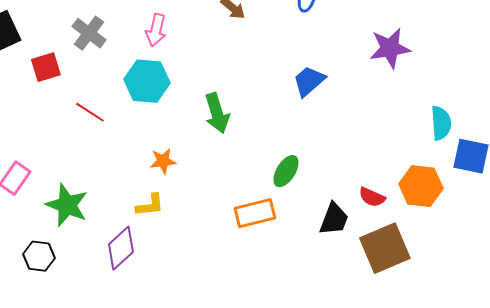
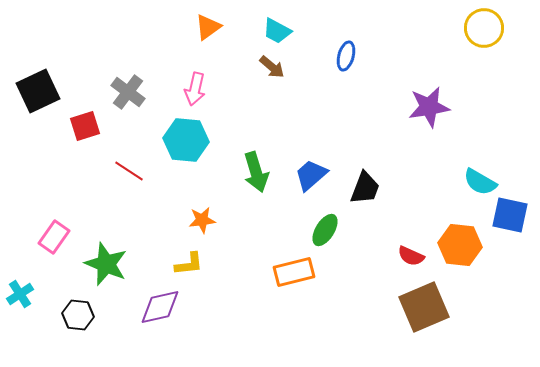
blue trapezoid: (309, 81) -> (311, 175), moved
cyan semicircle: (441, 123) -> (480, 182), turned 124
black trapezoid: (334, 219) -> (365, 188), moved
purple diamond: (121, 248) -> (160, 307), turned 30

